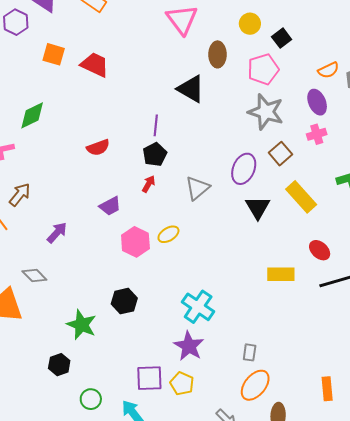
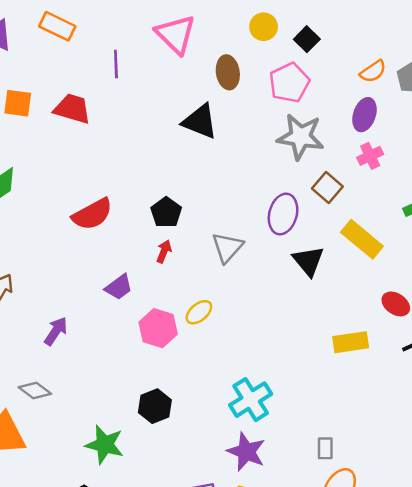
purple ellipse: (317, 102) -> (364, 115), turned 50
purple line: (156, 125) -> (116, 64), moved
red semicircle: (98, 147) -> (92, 214), size x1.4
cyan cross: (198, 307) -> (251, 400), turned 32

